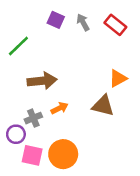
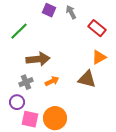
red rectangle: (115, 25) -> (97, 28), moved
gray cross: (33, 118) -> (26, 82), moved

